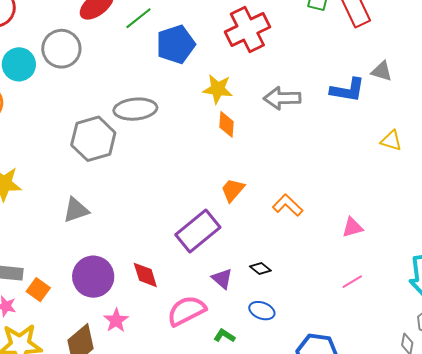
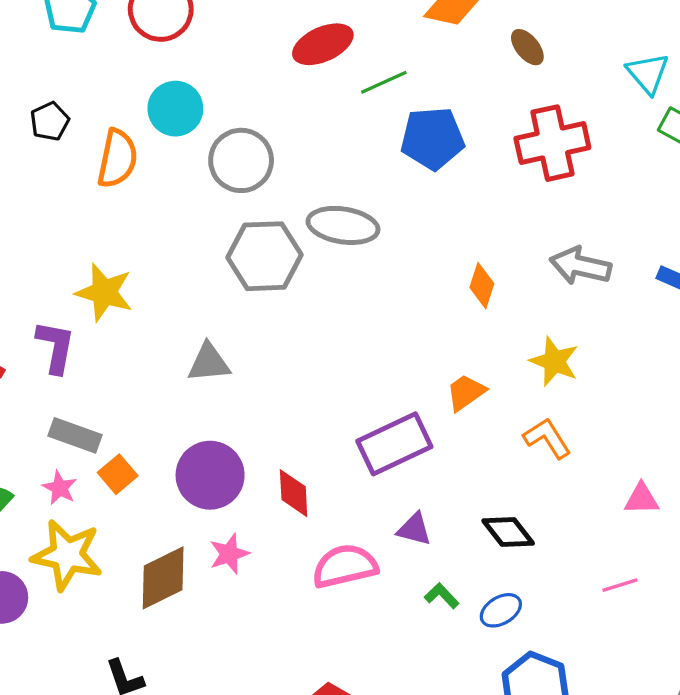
gray circle: (61, 49) -> (241, 160), moved
yellow star: (218, 89) -> (554, 361), moved
black diamond: (260, 269) -> (508, 532), moved, size x1.5
purple triangle: (222, 279) -> (414, 529), turned -40
blue ellipse: (262, 311) -> (501, 610), moved, turned -65
green L-shape: (224, 336) -> (442, 596), moved

